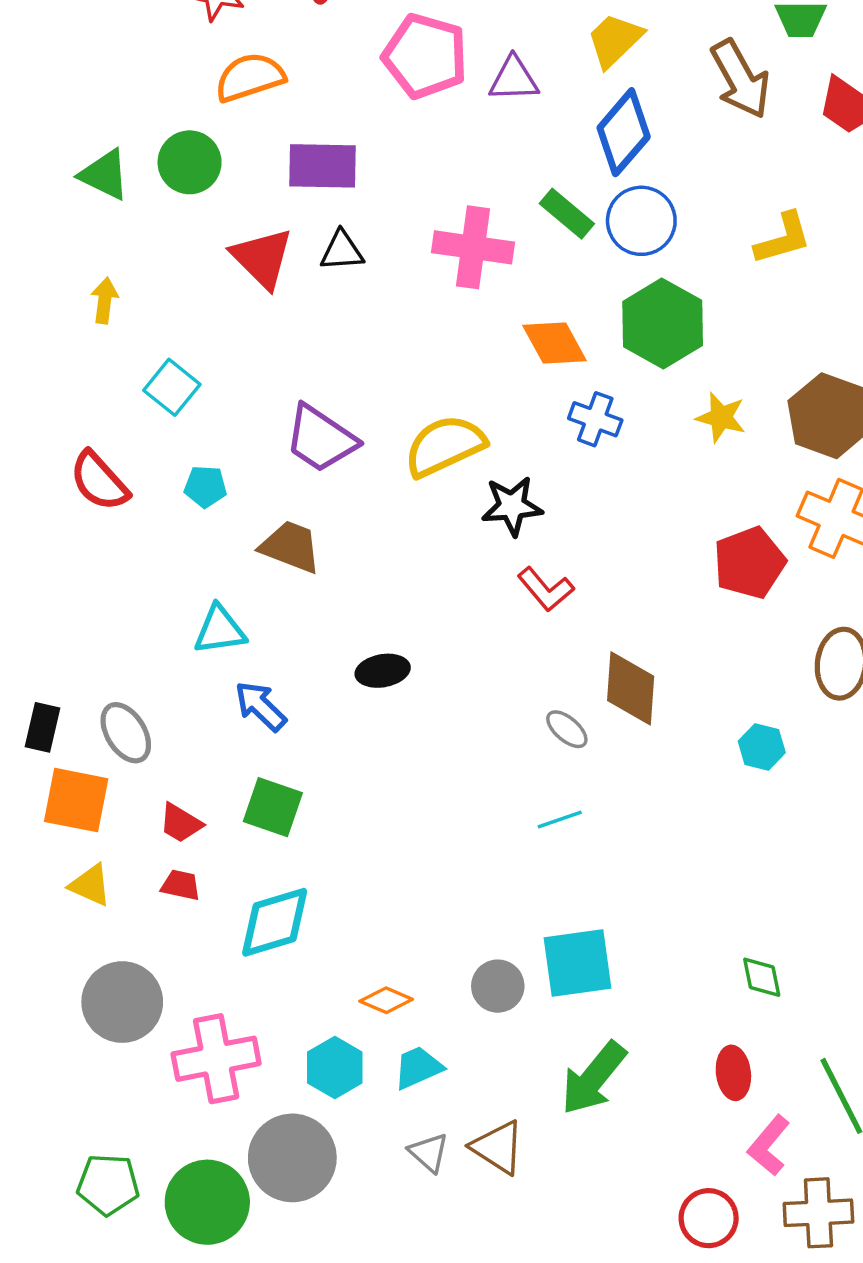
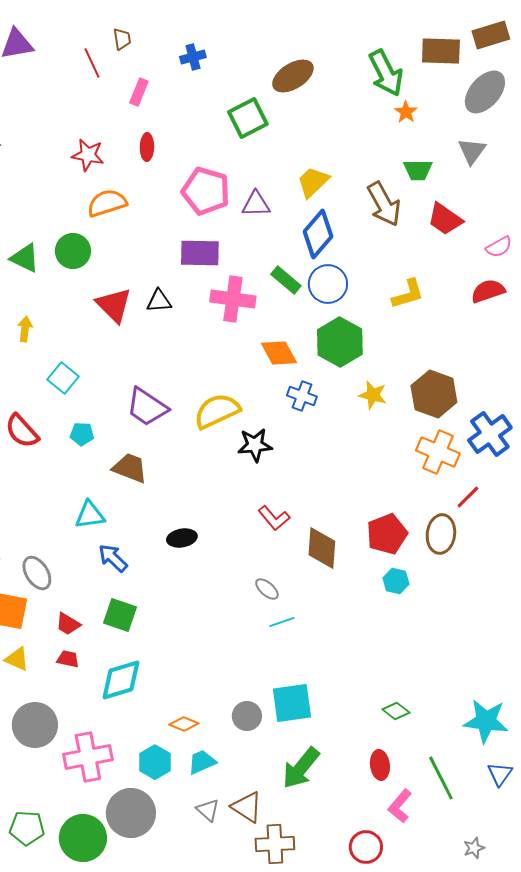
purple rectangle: (322, 166) -> (200, 253), moved
red pentagon: (749, 563) -> (387, 534), moved
red L-shape: (546, 589) -> (274, 518), moved
gray ellipse: (567, 729) -> (267, 589), moved
green diamond: (762, 977) -> (396, 711), turned -40
brown cross: (818, 1213) -> (275, 844), moved

